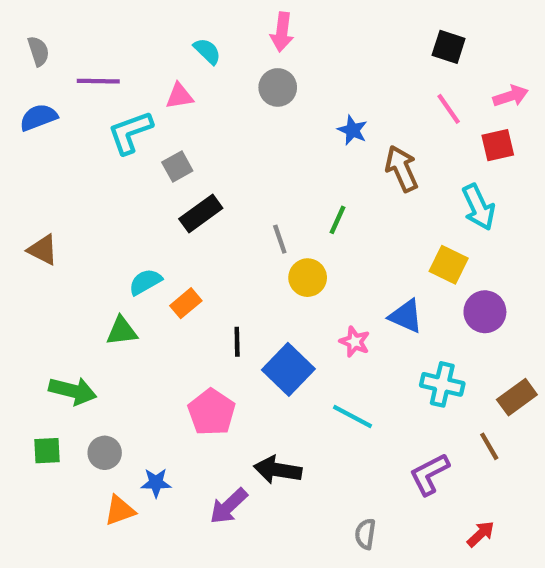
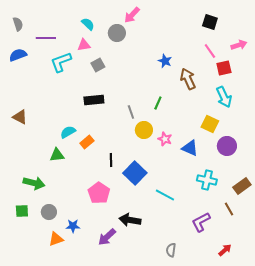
pink arrow: (282, 32) -> (132, 15), turned 36
cyan semicircle: (207, 51) -> (88, 24), moved
gray circle: (278, 87) -> (117, 33), moved
red square: (498, 145) -> (224, 68), moved
gray square: (177, 167) -> (98, 65), moved
black rectangle: (201, 214) -> (94, 100), turned 30
pink star: (355, 342) -> (165, 139), moved

